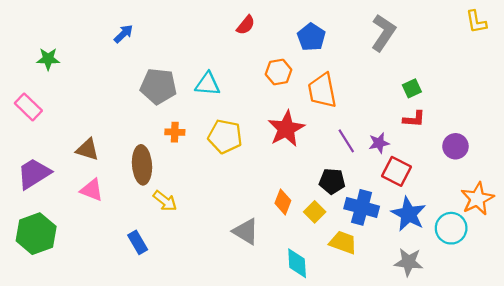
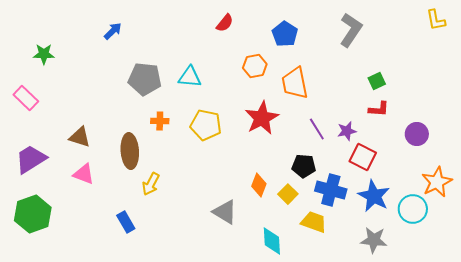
yellow arrow: (165, 201) -> (151, 184), turned 80

